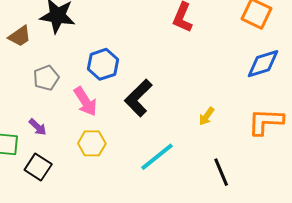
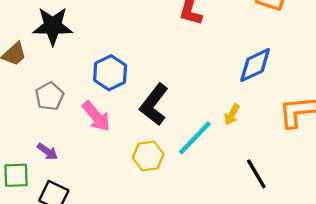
blue diamond: (263, 64) -> (255, 65), moved
yellow hexagon: (92, 143) -> (148, 156), moved
cyan line: (157, 157) -> (195, 138), moved

